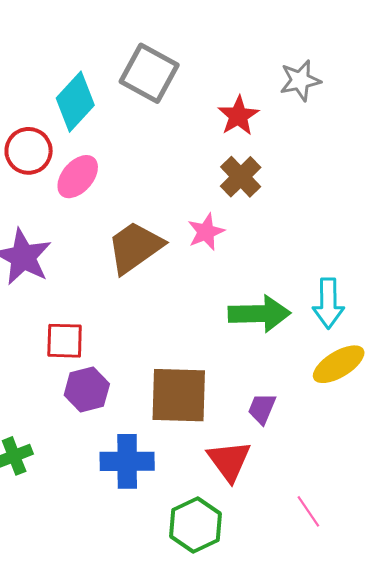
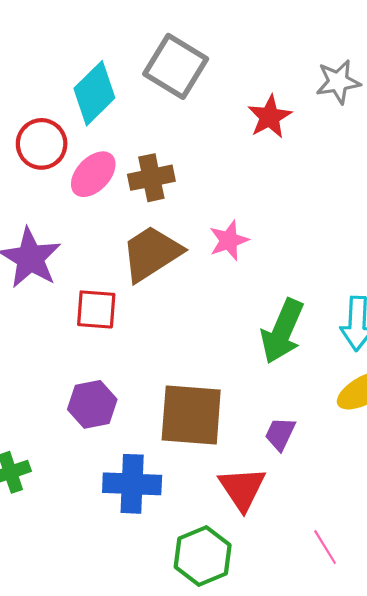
brown cross: (241, 177) -> (151, 178), moved, turned 30
green arrow: (259, 314) -> (282, 331), turned 112
red square: (65, 341) -> (96, 309), moved

